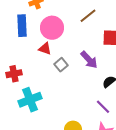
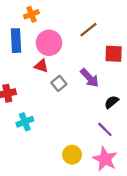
cyan cross: (30, 100) -> (25, 122), size x0.7

